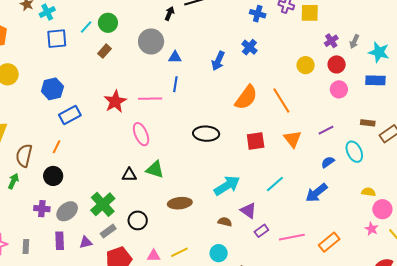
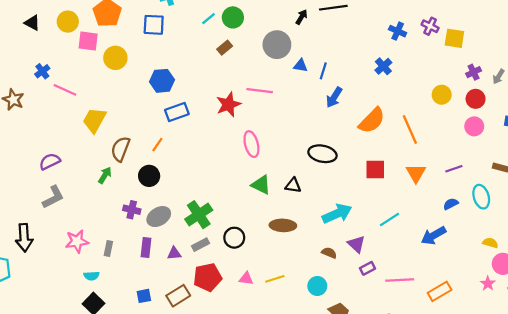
blue square: (57, 39) -> (154, 25), moved
blue arrow: (218, 61) -> (334, 97), moved
blue line: (175, 84) -> (323, 71), moved
pink line: (150, 99) -> (260, 91), moved
black triangle: (129, 175) -> (293, 185), moved

